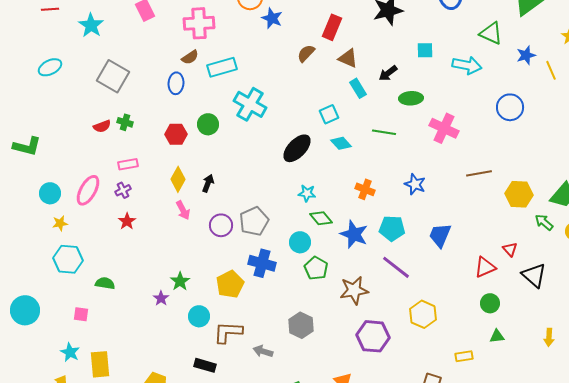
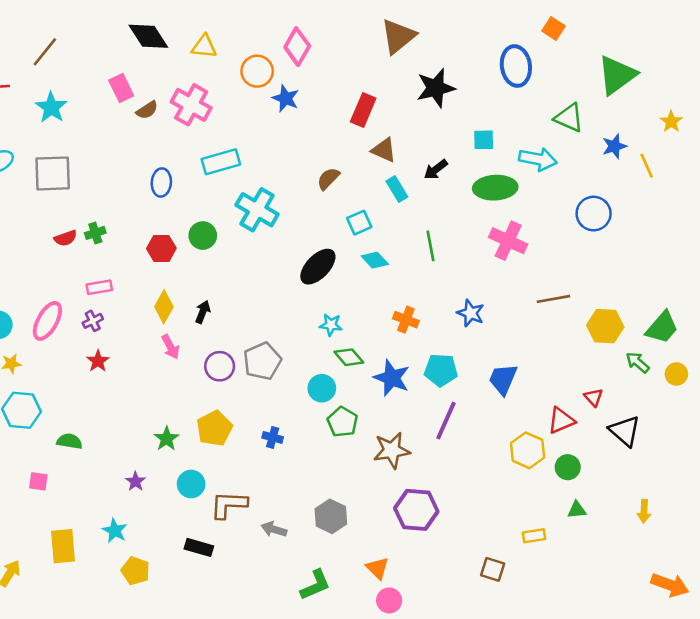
pink cross: (199, 23) -> (191, 105), turned 32
brown semicircle: (306, 53) -> (328, 179), moved
brown semicircle: (190, 57) -> (147, 110), moved
gray square: (113, 76) -> (53, 173), moved, turned -32
green ellipse: (411, 98) -> (495, 188), moved, size x1.4
green cross: (125, 122) -> (95, 233), turned -35
green line: (384, 132) -> (431, 246), turned 70
blue cross: (262, 263) -> (273, 437), moved, size x0.6
purple line: (396, 267) -> (446, 421), turned 76
yellow pentagon: (230, 284) -> (214, 428), moved
purple star: (161, 298) -> (135, 481), moved
yellow hexagon: (423, 314) -> (528, 450), moved
gray hexagon: (301, 325) -> (331, 516), moved
cyan star: (70, 352) -> (115, 531), moved

